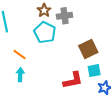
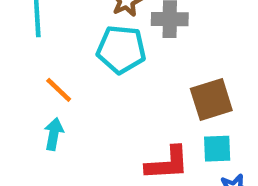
cyan pentagon: (45, 32) -> (121, 49), turned -30

